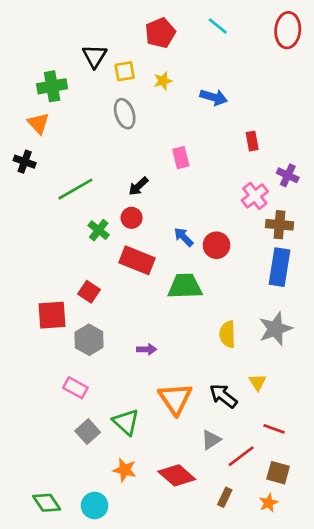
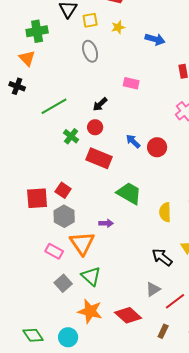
pink rectangle: (181, 158) -> (131, 83), turned -63
green trapezoid: (185, 286) -> (129, 193), moved, turned 32
red square: (89, 292) -> (63, 190), moved
orange triangle: (175, 399) -> (82, 243), moved
orange star: (125, 470) -> (90, 311), size x1.4

